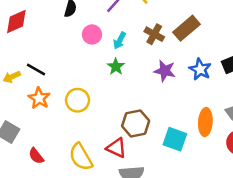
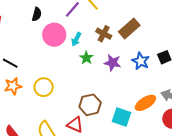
pink circle: (92, 34) -> (54, 35), size x1.5
green star: (116, 67) -> (86, 58), moved
orange star: (39, 98) -> (13, 86), turned 30
orange ellipse: (205, 122) -> (145, 103), turned 55

